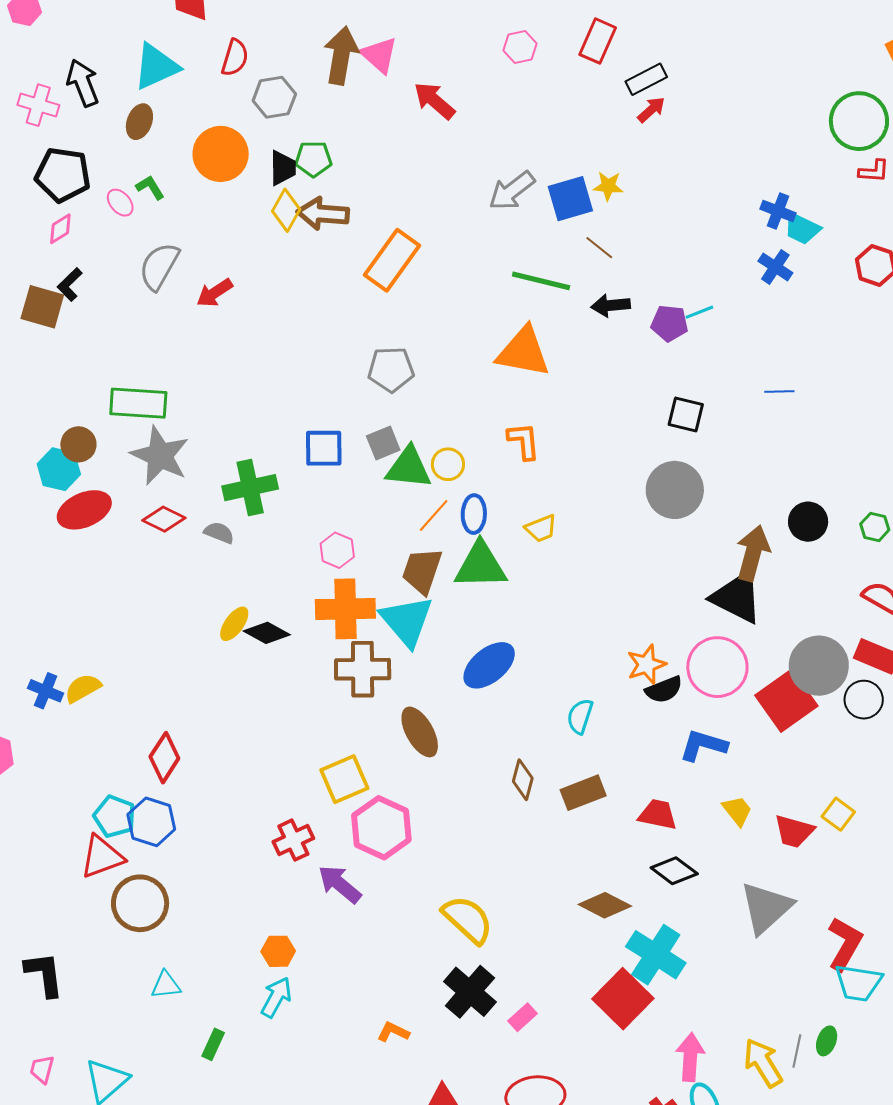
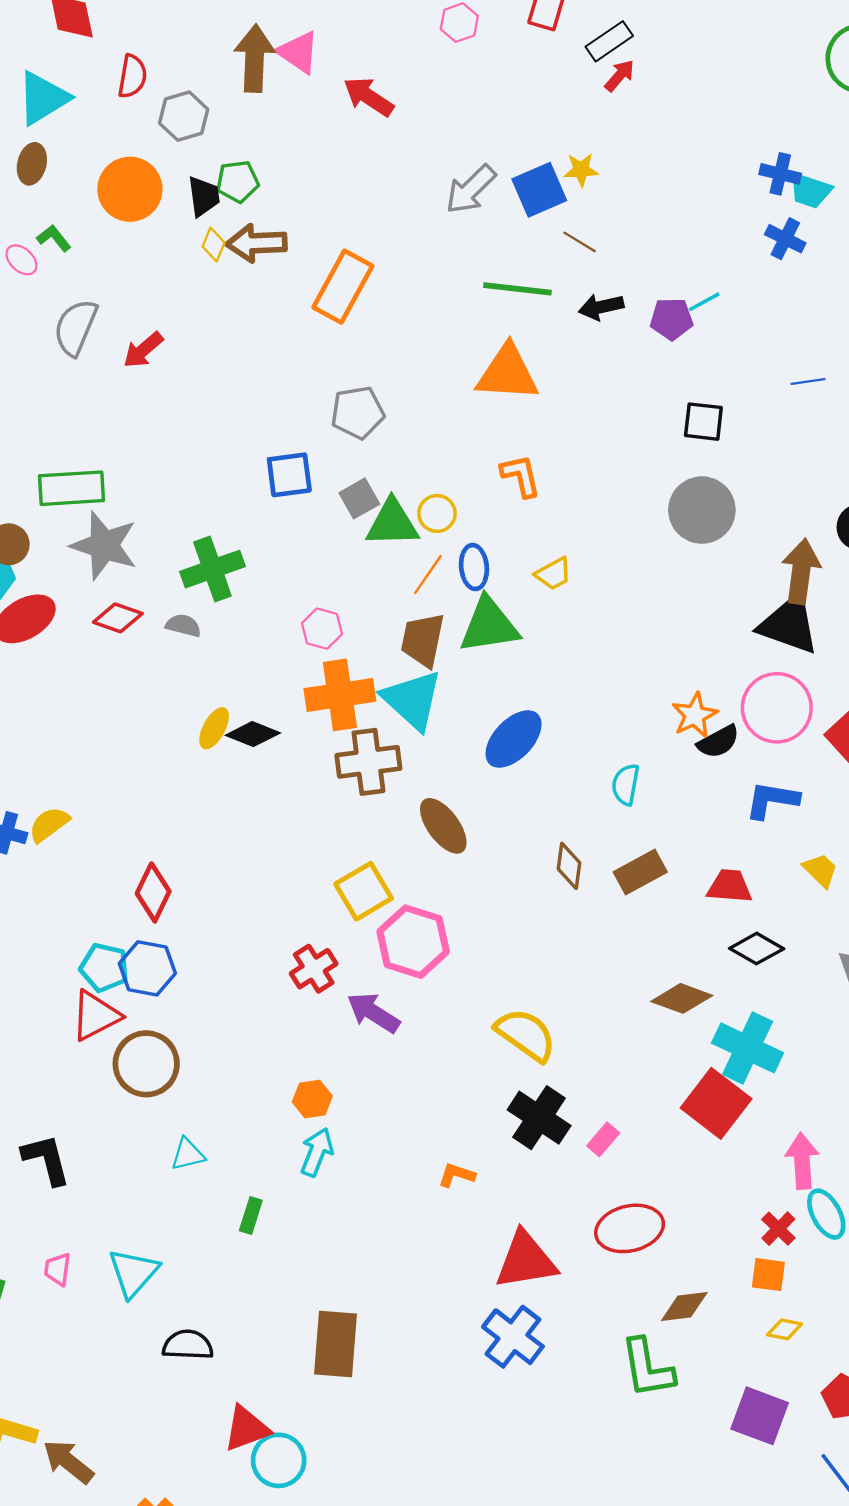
yellow diamond: (286, 210) -> (214, 245), size x0.7
blue square: (324, 448) -> (289, 475), moved

